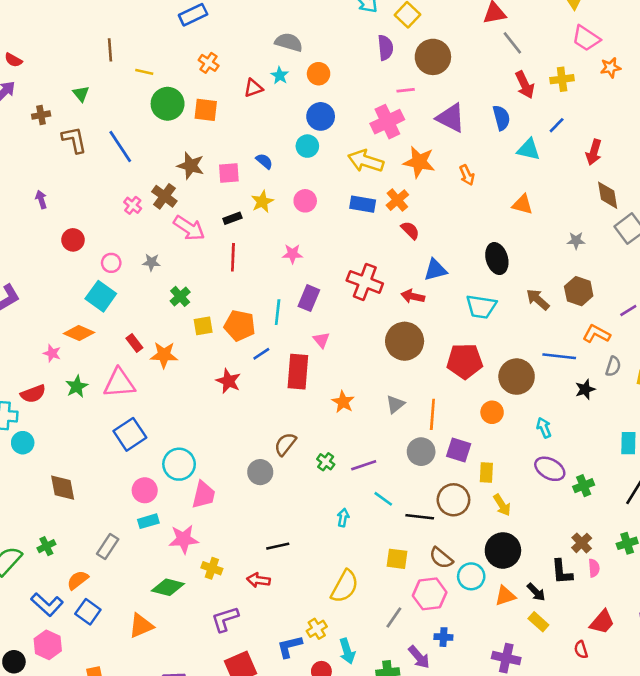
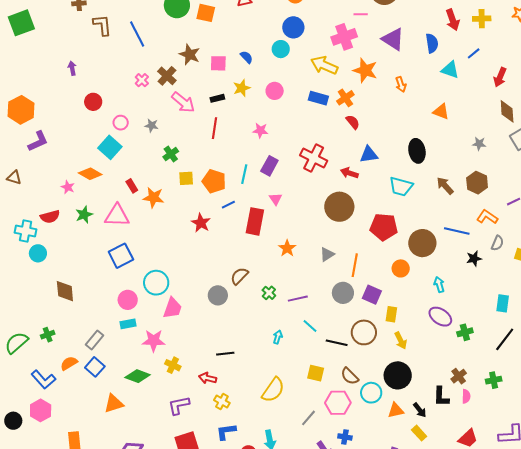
blue square: (88, 612) -> (95, 367), moved
yellow cross: (317, 629) -> (222, 402), moved, turned -35

